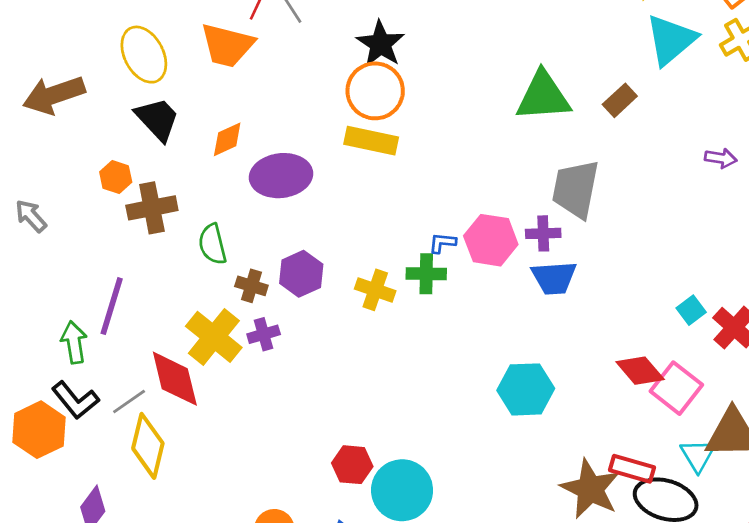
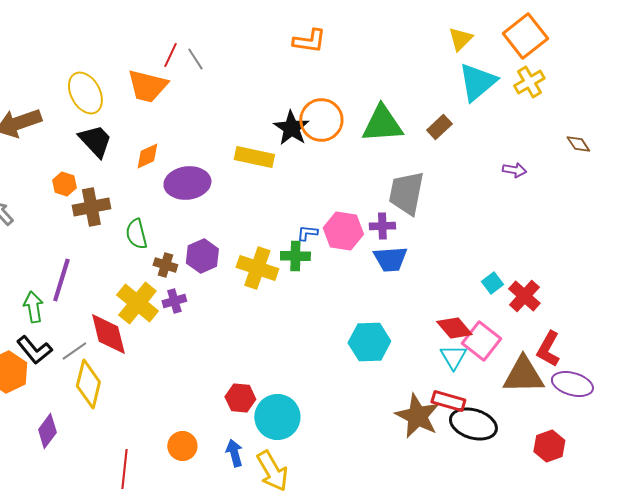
black star: (381, 44) -> (291, 128), moved
orange circle: (375, 91) -> (321, 120), moved
yellow cross: (375, 290) -> (257, 268), size x1.4
cyan triangle: (698, 455) -> (453, 357), moved

